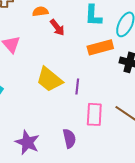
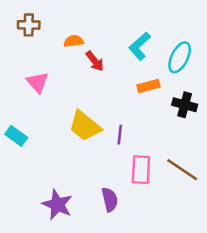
cyan L-shape: (93, 15) -> (140, 46), turned 45
orange rectangle: (100, 47) -> (148, 86), size x0.7

